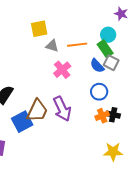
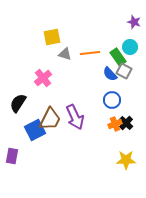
cyan circle: (108, 35) -> (130, 47), moved
pink cross: (62, 70) -> (43, 78), moved
black cross: (113, 115) -> (126, 123), turned 32

